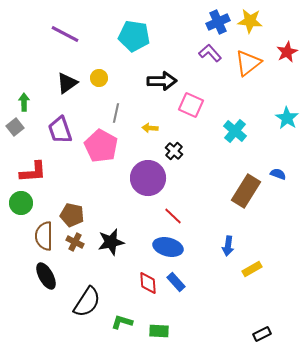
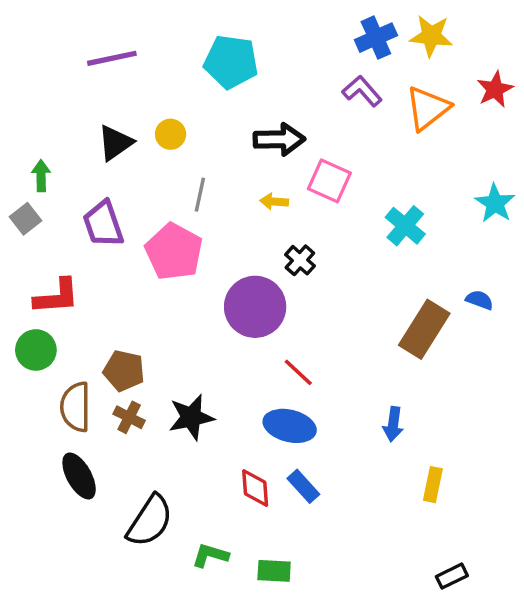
purple line: (65, 34) -> (112, 58), turned -40
yellow arrow: (150, 128) -> (274, 202), moved
yellow rectangle: (252, 269) -> (433, 485), moved, turned -48

